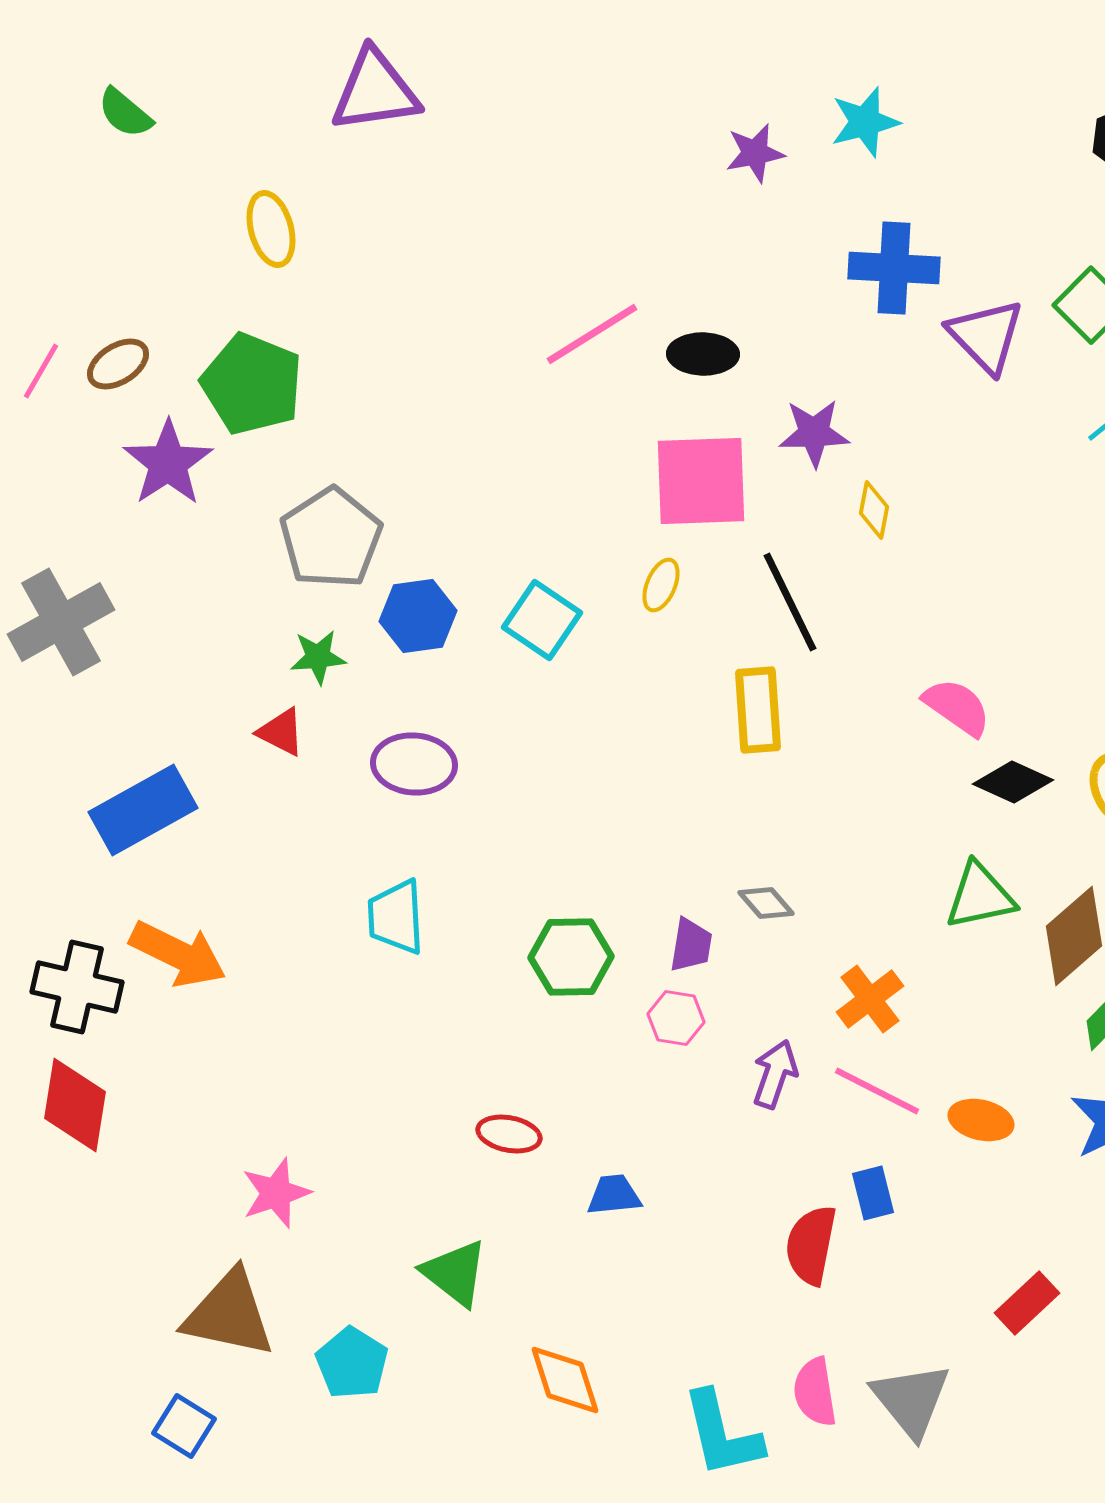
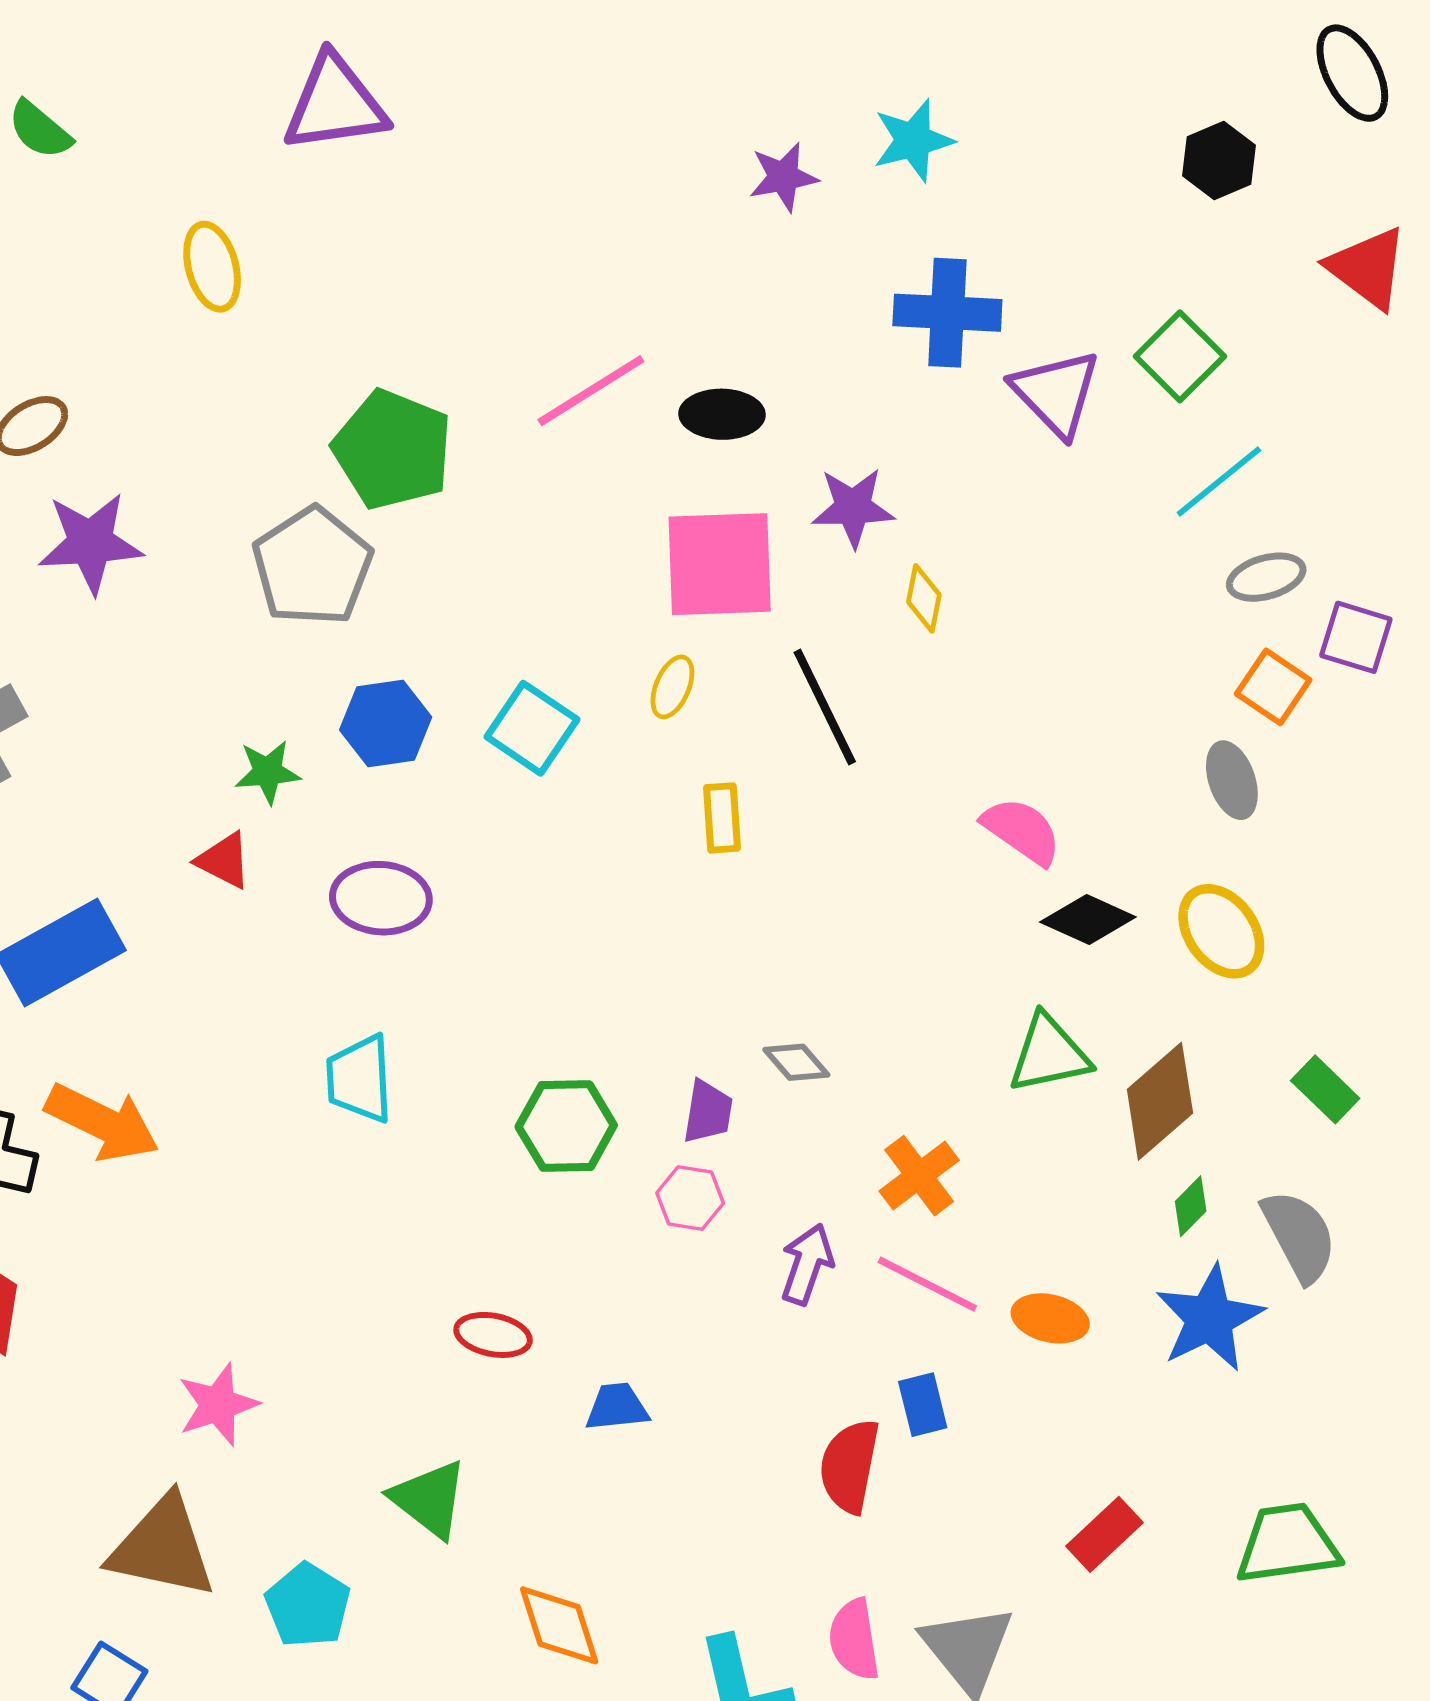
green pentagon: (252, 384) -> (393, 450), moved
purple star: (168, 463) -> (90, 543), turned 30
gray pentagon: (331, 538) -> (312, 566), moved
yellow rectangle: (758, 710) -> (722, 818), moved, size x0.7

